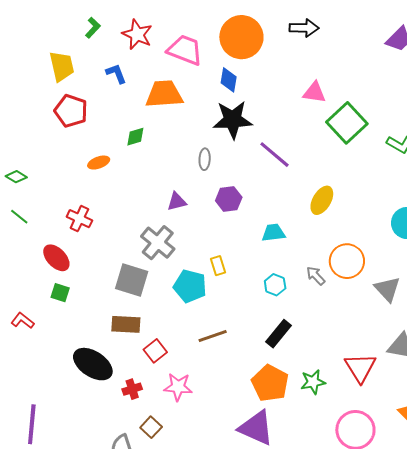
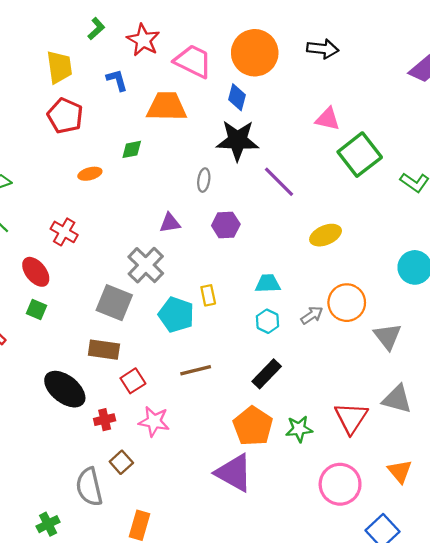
yellow ellipse: (322, 200) -> (326, 235), turned 32
cyan trapezoid: (273, 233) -> (268, 284), moved
gray arrow: (316, 276) -> (312, 315), turned 95

